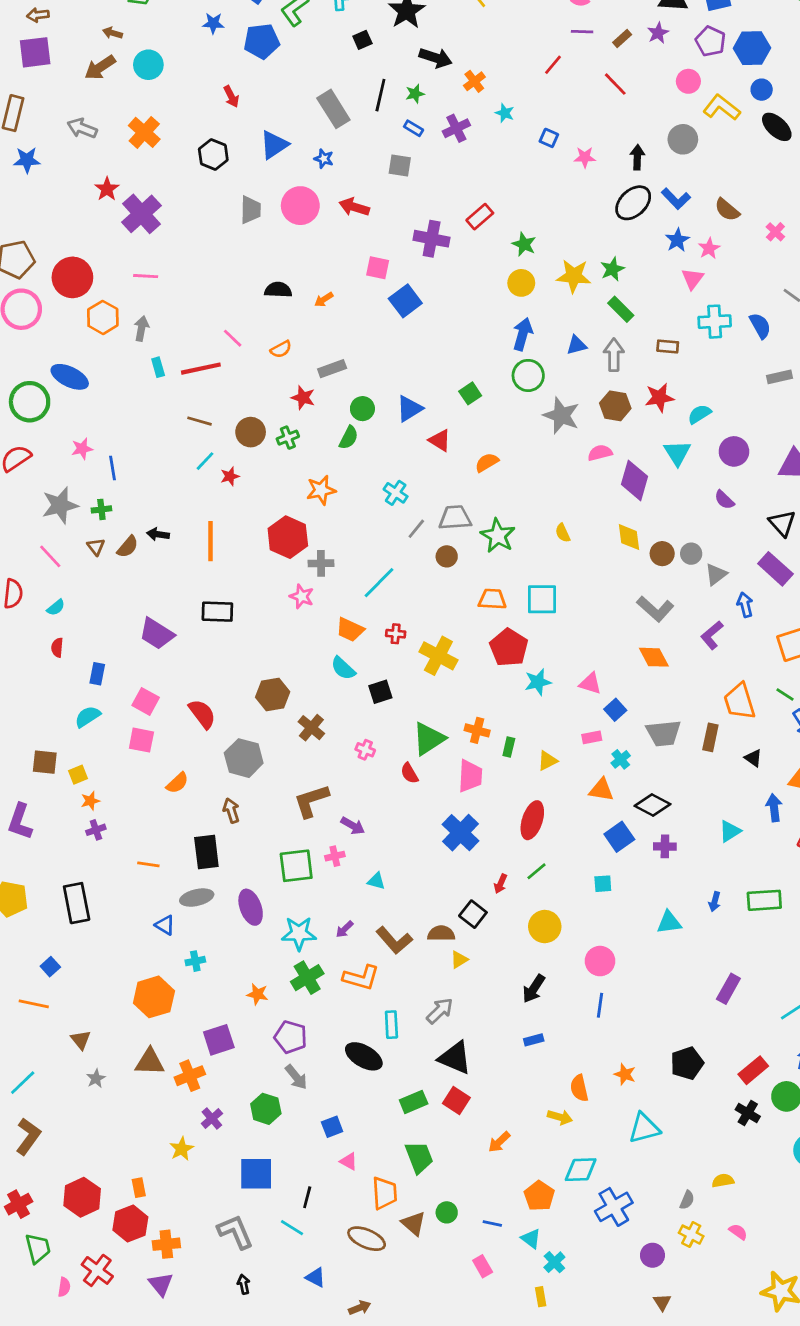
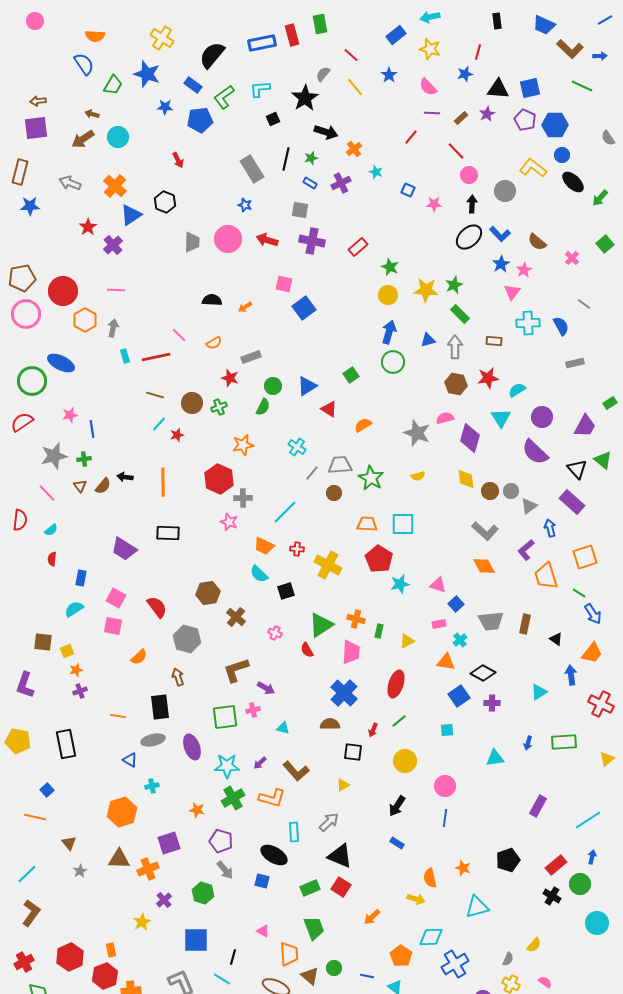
pink circle: (688, 81) -> (469, 175), moved
blue triangle: (274, 145) -> (131, 215), moved
purple cross: (141, 214) -> (113, 245), size x0.7
purple cross: (432, 239) -> (312, 241), moved
gray star: (561, 416) -> (417, 433), moved
purple semicircle: (724, 500) -> (535, 452), size x1.8
yellow semicircle: (563, 533) -> (418, 476), turned -80
orange trapezoid: (739, 701) -> (546, 576), moved
black square: (473, 914) -> (353, 752), turned -30
brown semicircle: (441, 933) -> (330, 724), moved
blue rectangle: (534, 1040) -> (397, 843), turned 48
blue square: (332, 1127) -> (262, 881), moved, turned 35
yellow semicircle: (723, 1181) -> (534, 945), turned 140

